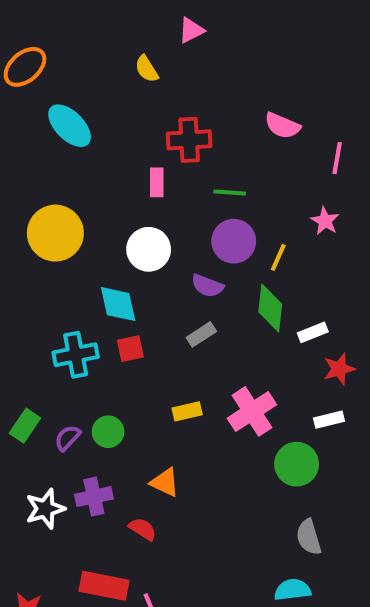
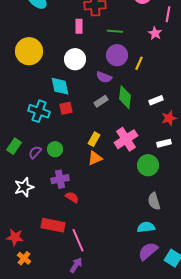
pink star: (325, 221) -> (155, 33), moved
green diamond: (270, 308) -> (125, 97), moved
cyan cross: (76, 355) -> (39, 111), turned 30
yellow rectangle: (187, 411) -> (94, 139), turned -48
orange triangle: (165, 482) -> (95, 158), moved, turned -49
purple cross: (94, 497) -> (60, 179), moved

